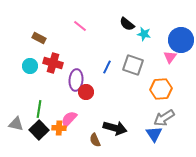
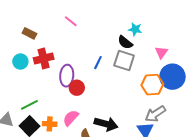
black semicircle: (127, 24) -> (125, 42), moved
blue circle: (181, 40) -> (172, 77), moved
red cross: (53, 63) -> (44, 59), turned -30
green line: (39, 109) -> (29, 105), turned 54
pink semicircle: (69, 119) -> (71, 118), moved

